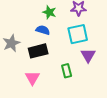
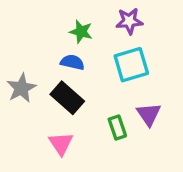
black rectangle: (38, 51) -> (67, 98), turned 60
purple triangle: (88, 55) -> (149, 114), moved

